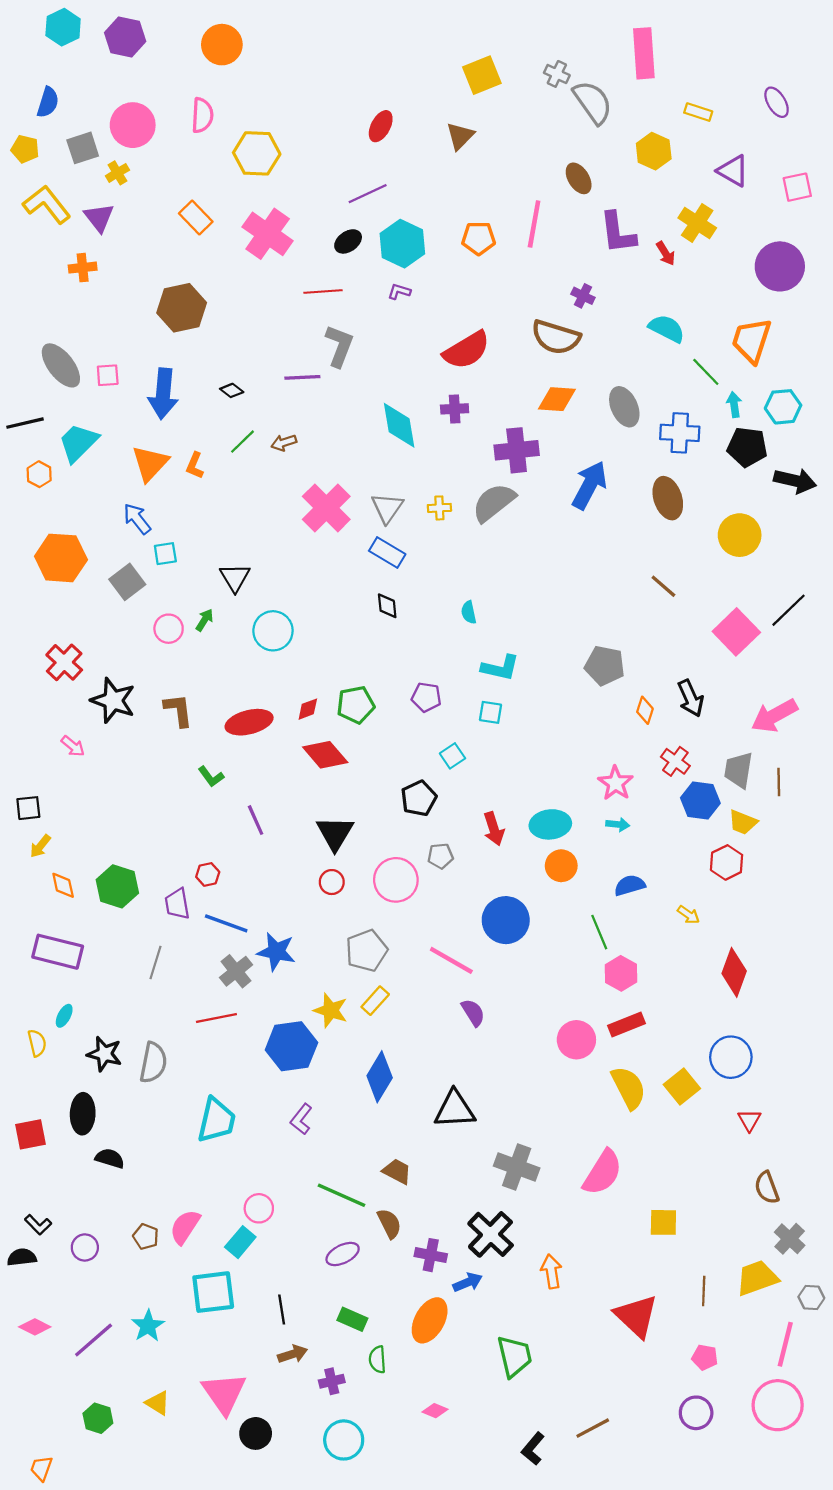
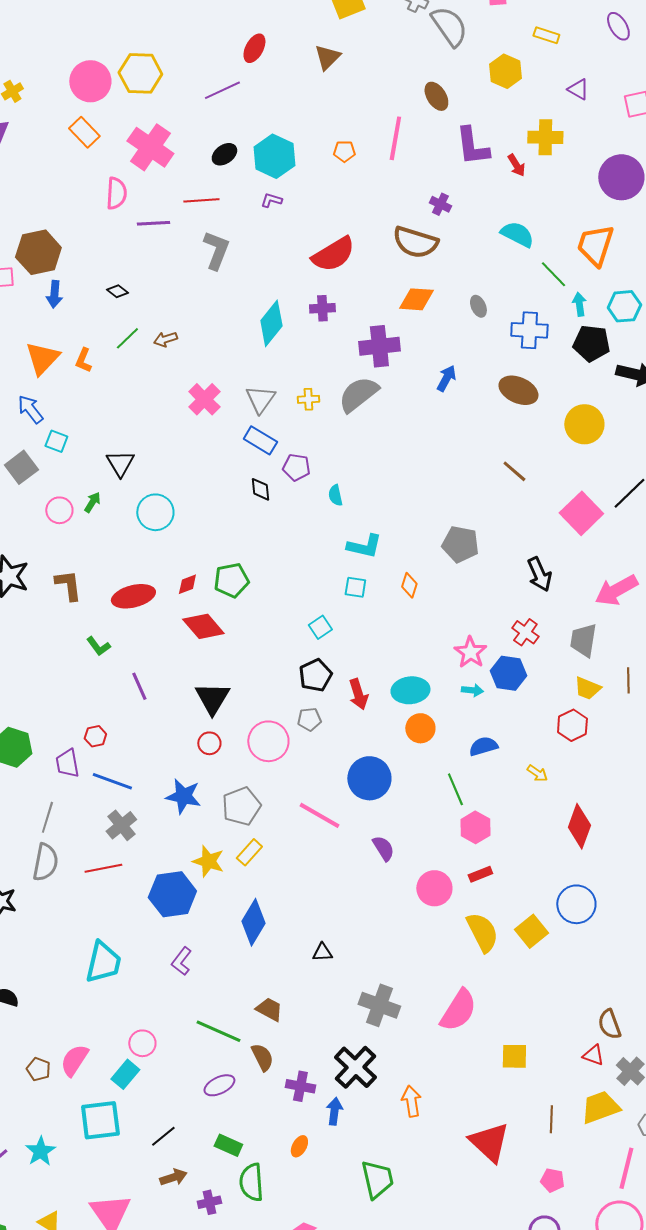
pink semicircle: (202, 115) -> (116, 193), moved
pink circle: (133, 125) -> (90, 81), moved
purple triangle: (733, 171) -> (578, 89), size x0.7
purple line: (368, 194) -> (222, 90), moved
yellow cross: (697, 223) -> (545, 137), turned -32
orange pentagon: (479, 238) -> (344, 151), size x0.7
brown hexagon: (182, 308) -> (38, 252), moved
purple line: (302, 377) -> (153, 223), moved
blue arrow: (163, 394) -> (54, 294), size x0.6
gray ellipse: (624, 407) -> (478, 306), size x0.6
cyan diamond: (399, 425) -> (271, 323), turned 48
blue arrow: (589, 485) -> (446, 378), size x0.6
brown ellipse: (668, 498) -> (518, 390), turned -48
pink cross: (326, 508) -> (204, 399), size x0.7
cyan square: (165, 554) -> (56, 441), turned 30
purple pentagon: (426, 697) -> (296, 467), moved
orange diamond: (645, 710) -> (409, 585), moved
brown line: (779, 782) -> (628, 680), moved
black pentagon: (419, 798) -> (315, 675), moved
blue hexagon: (700, 800) -> (508, 673), moved
blue star: (276, 952) -> (183, 796), moved
purple semicircle: (473, 1013) -> (383, 848), moved
red rectangle: (626, 1025) -> (480, 874), size x0.7
gray semicircle: (153, 1063) -> (45, 862), moved
black triangle: (455, 1109) -> (322, 952), size x0.5
red triangle: (749, 1120) -> (593, 1055), moved, turned -40
blue arrow: (468, 1282) -> (334, 1111), turned -60
black line: (282, 1309) -> (163, 1136), turned 60
orange ellipse: (430, 1320) -> (299, 1146), size x0.5
green semicircle: (377, 1360) -> (251, 1182), size x1.5

